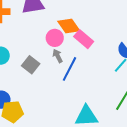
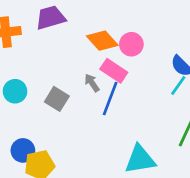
pink circle: (55, 38) -> (131, 44), moved
pink rectangle: (84, 39) -> (114, 71), moved

